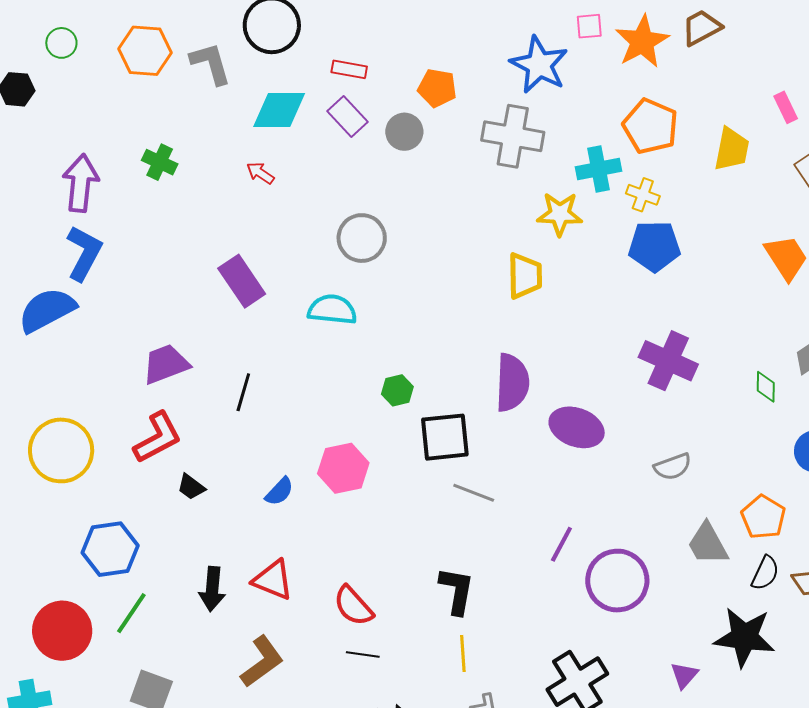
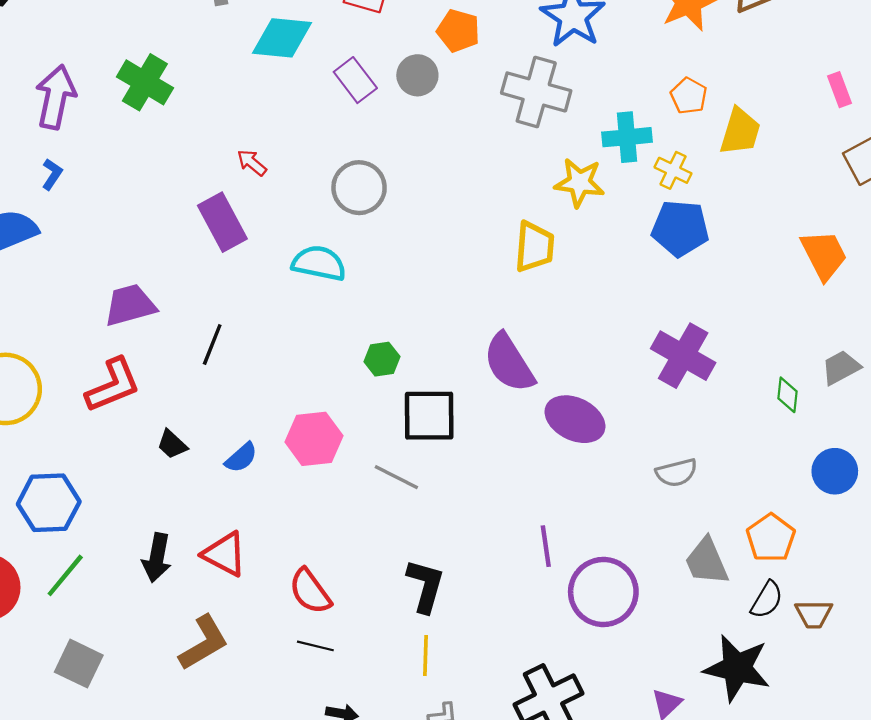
purple rectangle: (348, 117) -> (355, 80), moved
orange pentagon: (650, 126) -> (689, 96), size x0.6
yellow trapezoid: (732, 149) -> (740, 131), moved
green cross: (160, 162) -> (145, 82), size x1.4
red arrow: (260, 173) -> (252, 163), moved
blue L-shape: (84, 253) -> (52, 174), size x0.5
purple semicircle: (512, 383) -> (509, 363), turned 140
black trapezoid: (191, 487) -> (172, 444), moved
gray line: (474, 493) -> (396, 477), moved
purple line: (561, 544) -> (546, 546), turned -42

